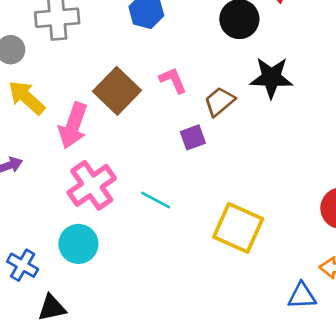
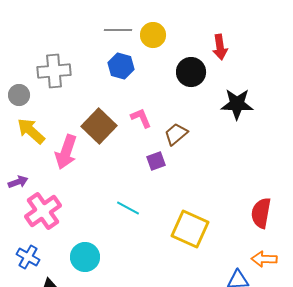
black star: (271, 78) -> (237, 104), moved
pink cross: (92, 185) -> (43, 211), moved
cyan circle: (78, 244) -> (85, 257), moved

